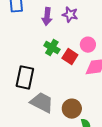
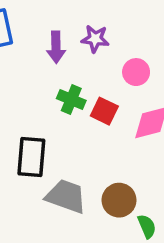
pink circle: (88, 45) -> (136, 72), moved

